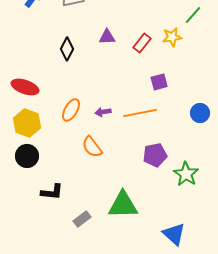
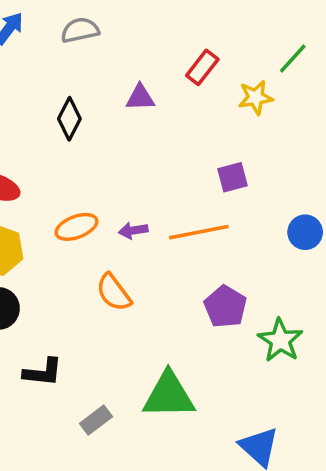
red rectangle: (142, 43) -> (202, 67), moved
orange ellipse: (71, 110) -> (76, 227), turned 40
purple pentagon: (155, 155) -> (225, 307), turned -30

